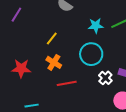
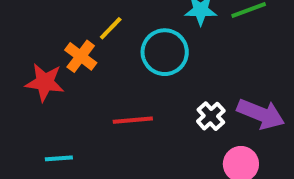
cyan circle: (91, 54) -> (165, 52), moved
orange cross: (54, 62) -> (81, 56), moved

